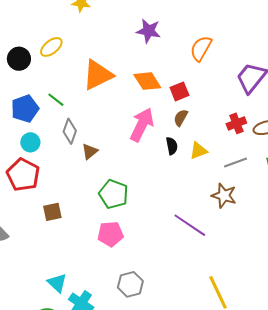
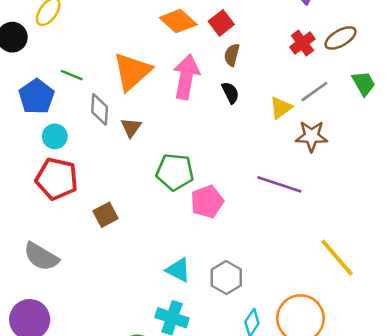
orange triangle: (98, 75) -> (132, 72), moved
yellow triangle: (198, 151) -> (281, 108), moved
pink pentagon: (110, 234) -> (207, 202), moved
cyan triangle: (57, 283) -> (178, 270), moved

